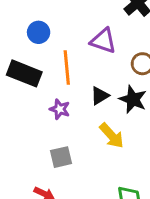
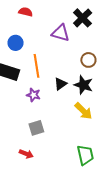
purple triangle: (103, 41) -> (61, 33), moved
yellow arrow: (112, 136) -> (83, 111), moved

